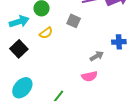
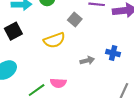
yellow semicircle: (46, 33) -> (54, 40), moved, size x1.5
pink semicircle: (89, 76) -> (58, 83), moved

